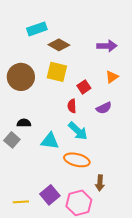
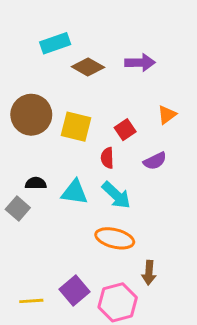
purple arrow: (107, 46) -> (140, 63), moved
yellow square: (57, 72) -> (76, 127), moved
cyan triangle: (50, 141) -> (74, 192), moved

